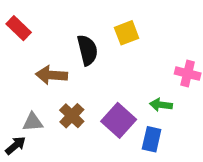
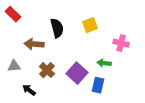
yellow square: (127, 33) -> (90, 25), moved
gray triangle: (33, 122) -> (14, 66), moved
black arrow: (15, 145) -> (29, 90), moved, turned -104

